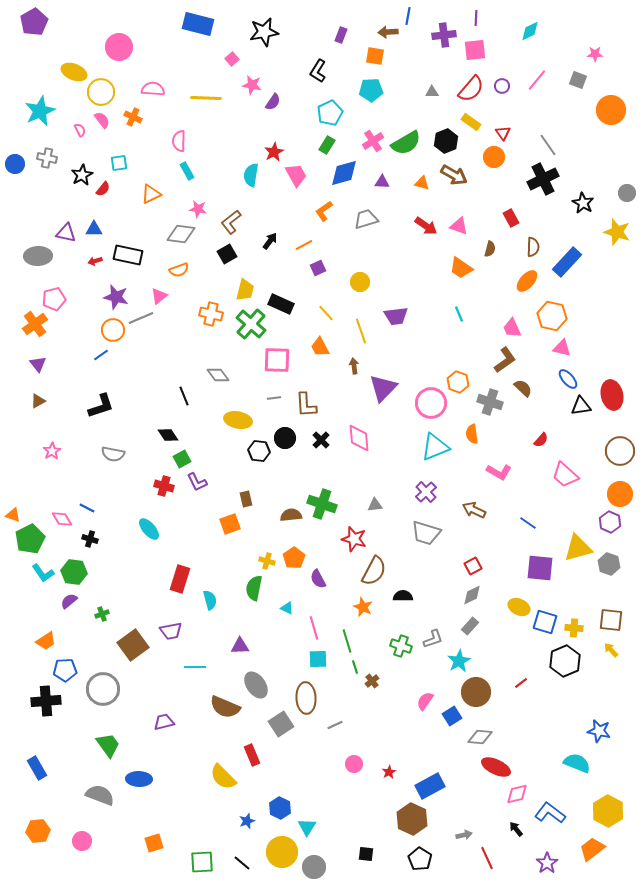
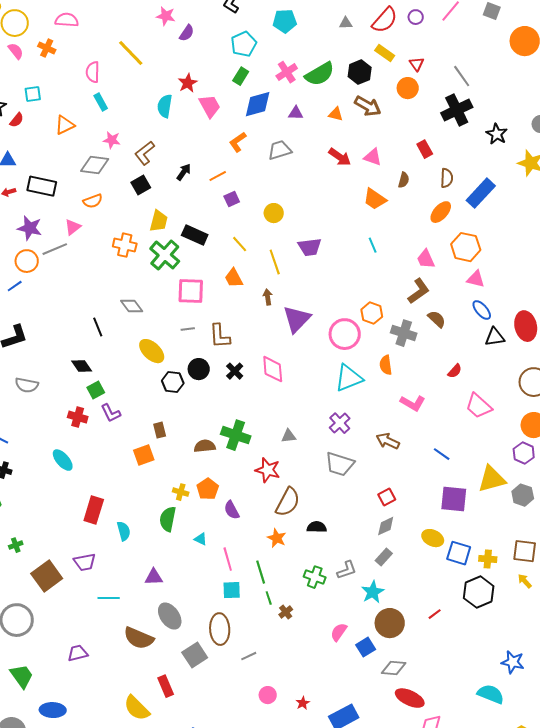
yellow line: (206, 98) -> (131, 53), moved, turned 44
yellow ellipse: (238, 420) -> (152, 351), turned 32

